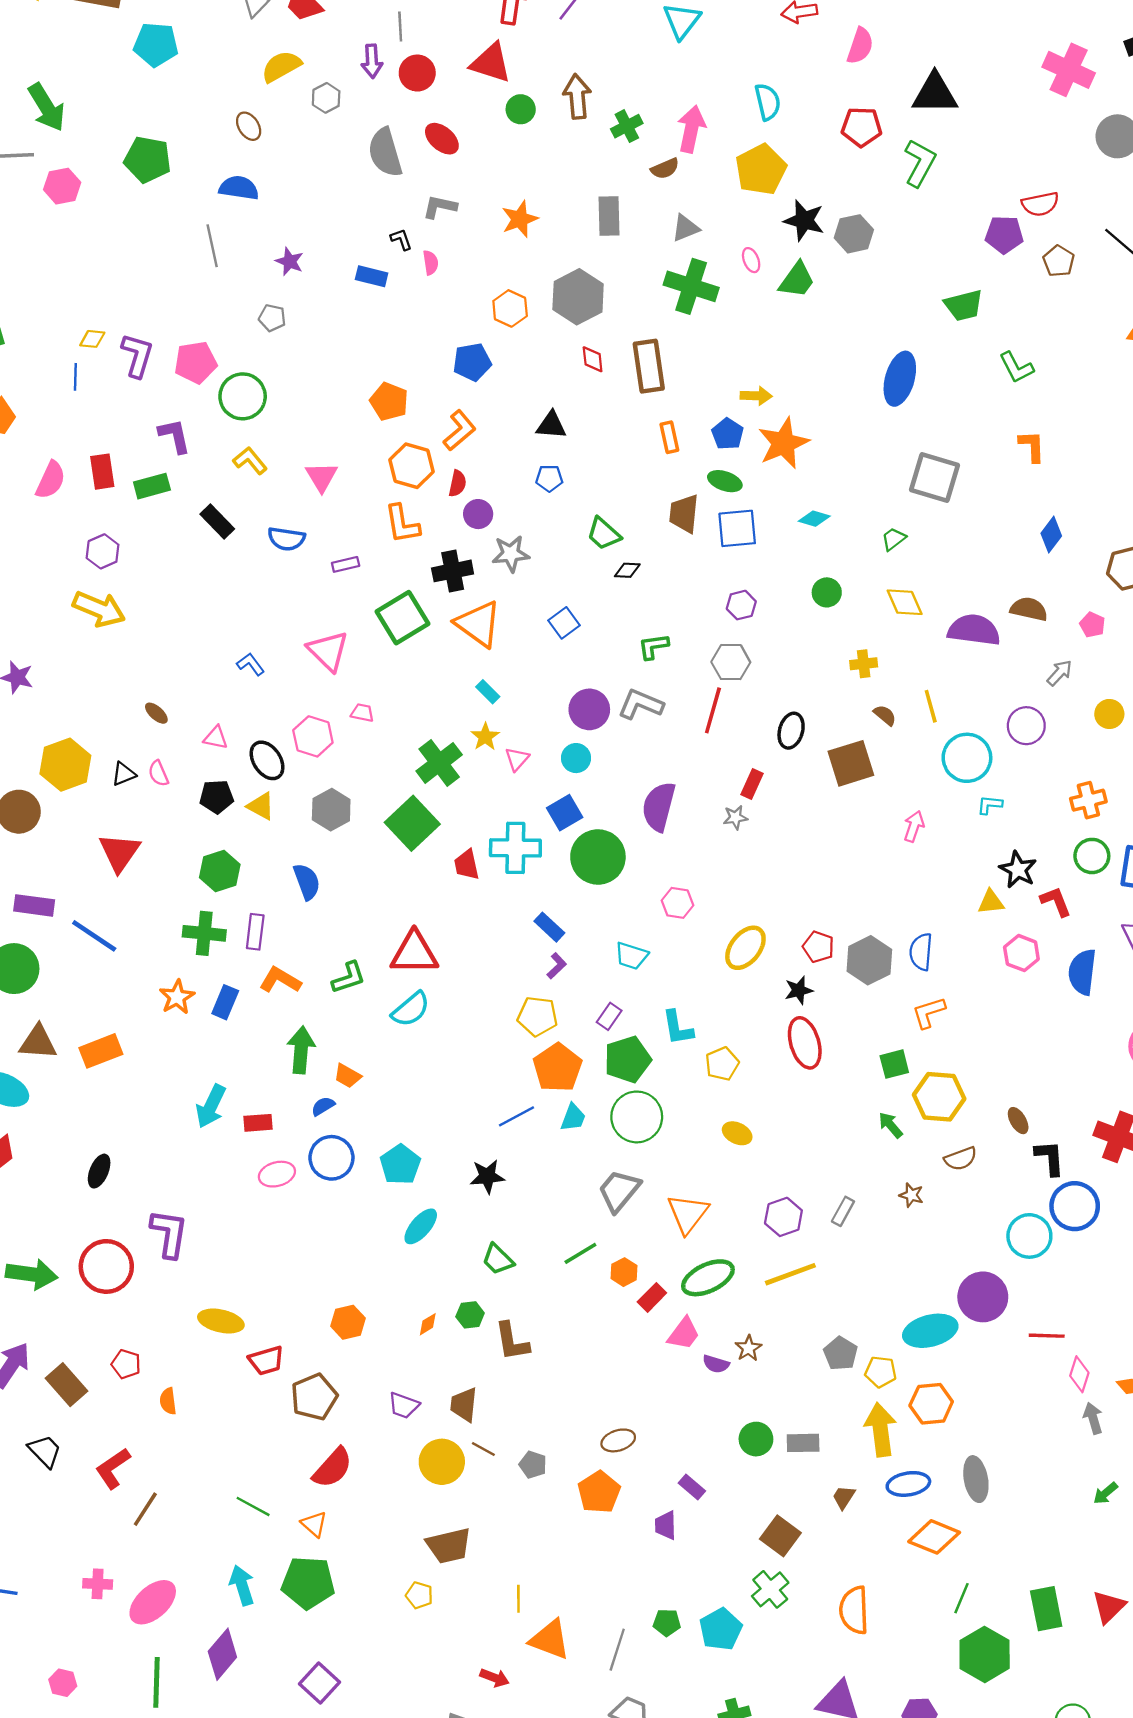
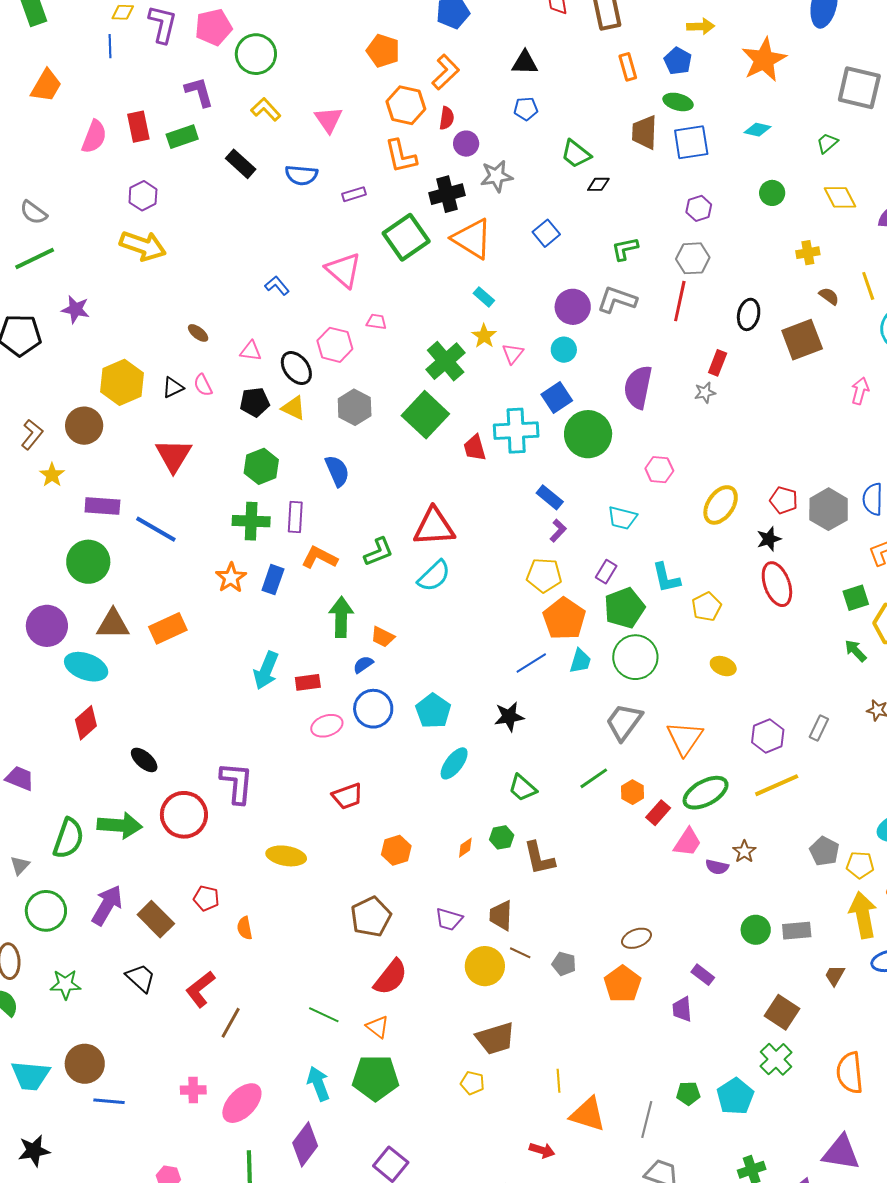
orange star: (783, 443) -> (764, 60), moved
black ellipse: (99, 1171) -> (144, 760), moved, turned -68
red trapezoid: (266, 1361) -> (347, 796), moved

